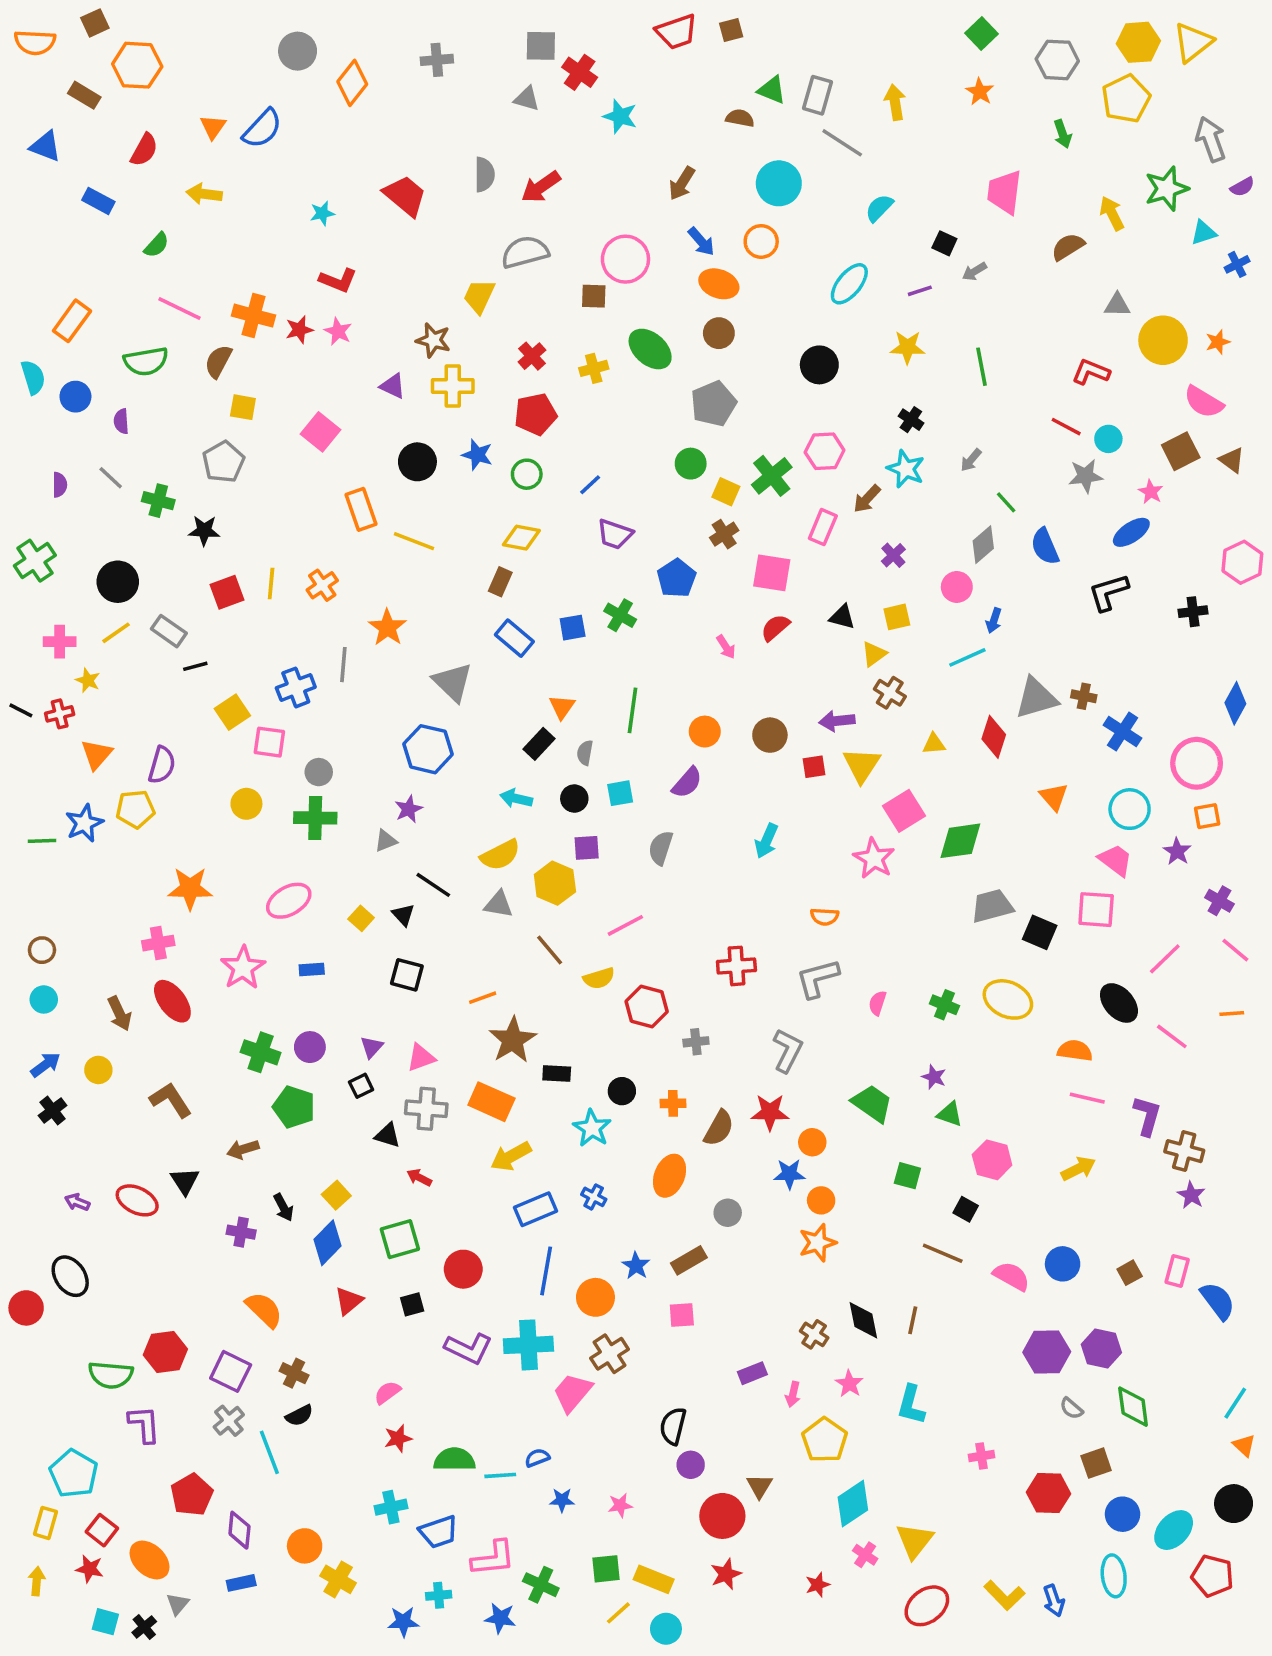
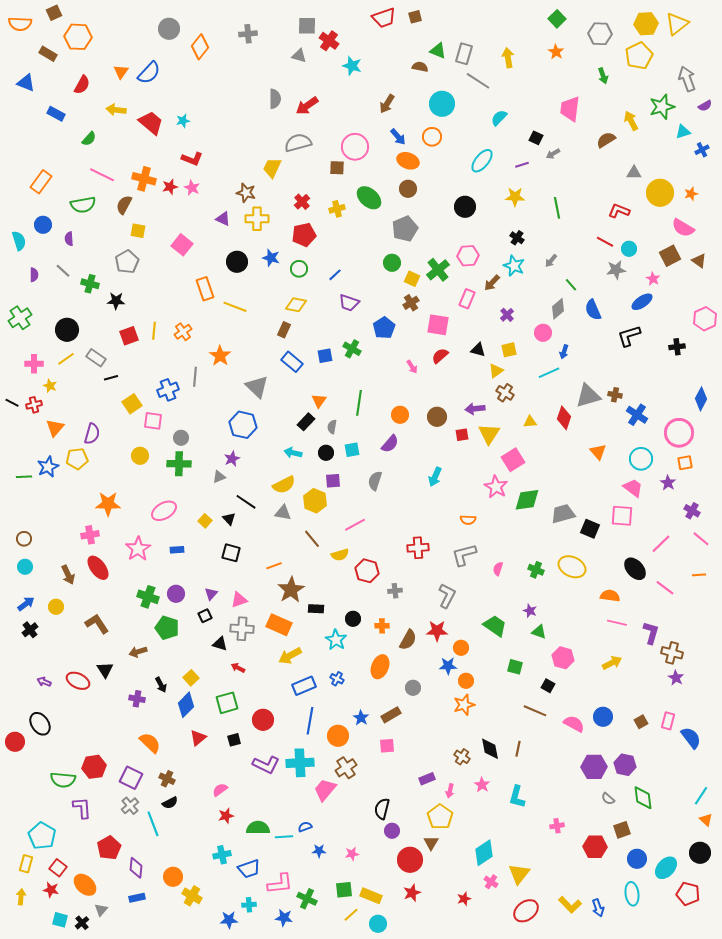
red trapezoid: (405, 196) -> (151, 123), moved
cyan semicircle: (33, 377) -> (19, 241), moved
green diamond: (960, 841) -> (527, 500), moved
yellow pentagon: (825, 1440) -> (440, 817), moved

